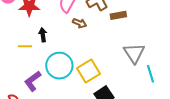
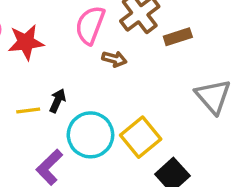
black arrow: (43, 35) -> (58, 101), moved, turned 40

